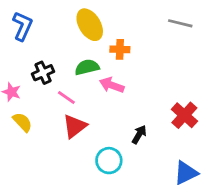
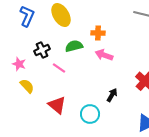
yellow ellipse: (90, 25) -> (61, 15), moved
pink arrow: (112, 85) -> (104, 55), moved
red triangle: (75, 126) -> (57, 105), moved, turned -42

